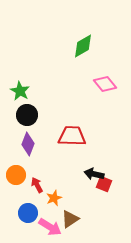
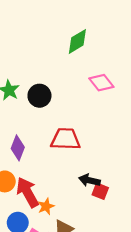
black circle: (27, 115) -> (39, 96), moved
red arrow: (37, 185) -> (28, 192), size x1.8

